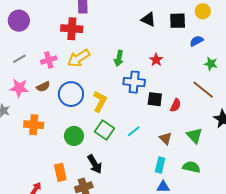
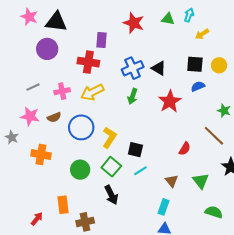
yellow circle: (203, 11) -> (219, 65), moved
black triangle: (148, 19) -> (159, 68), moved
purple circle: (19, 21) -> (47, 49), moved
blue semicircle: (197, 41) -> (198, 86), moved
red star: (156, 60) -> (170, 101), size x1.6
blue cross: (134, 82) -> (133, 68), moved, turned -35
black square: (155, 99) -> (135, 150), moved
black arrow: (95, 164) -> (111, 195), moved
green semicircle: (191, 167) -> (214, 212), moved

